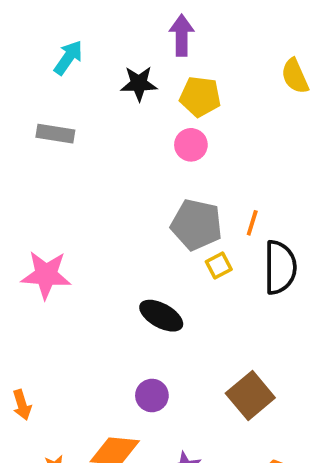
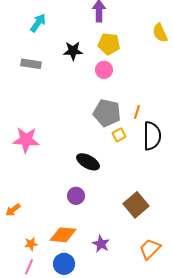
black star: (139, 84) -> (73, 51), moved
purple circle: (152, 395) -> (76, 196), moved
orange arrow: (22, 405) -> (13, 210), turned 70

